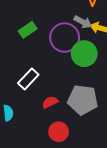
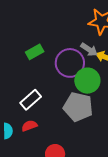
gray pentagon: (83, 100) -> (78, 107), moved
red semicircle: (50, 102) -> (29, 126), moved

